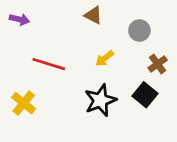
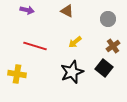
purple arrow: (19, 19) -> (27, 10), moved
gray circle: (139, 31) -> (108, 19), moved
yellow cross: (24, 103) -> (17, 74), turned -30

